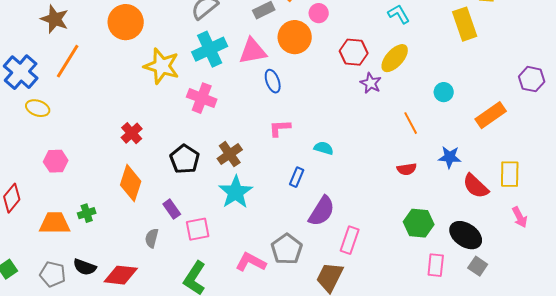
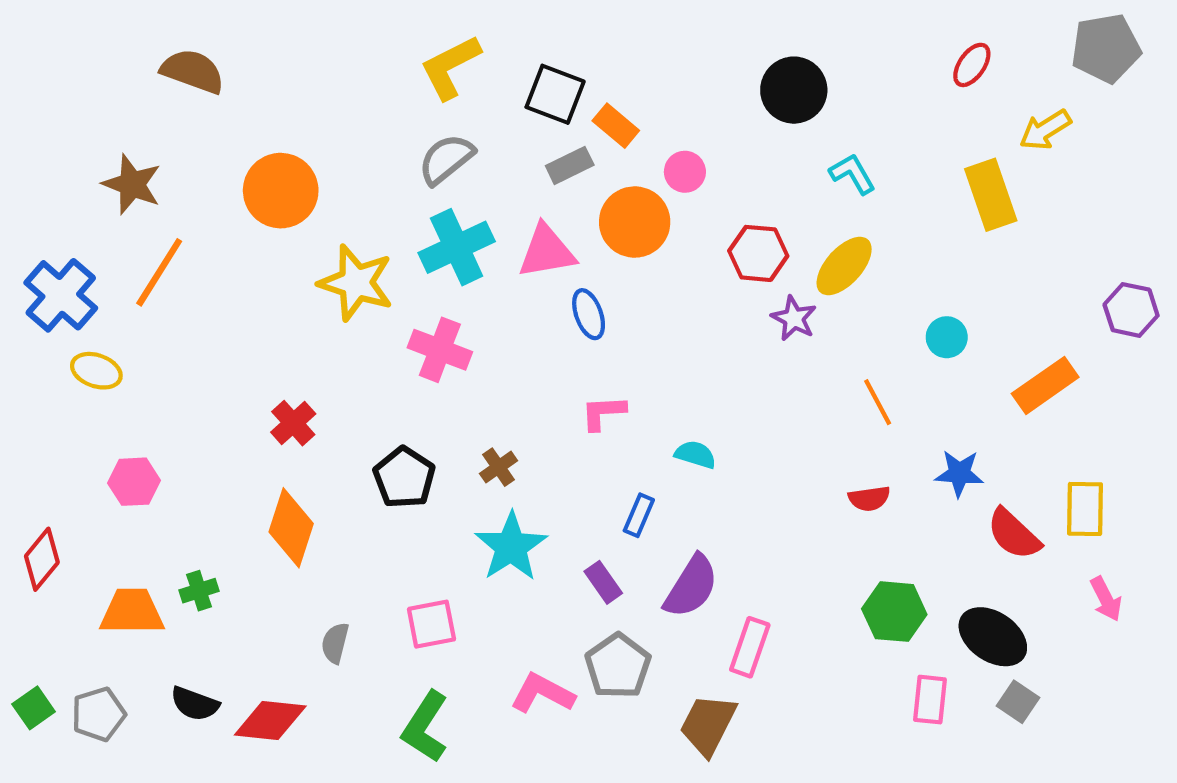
brown cross: (230, 154) -> (498, 467), size x0.7
purple rectangle: (172, 209) -> (603, 582), moved
gray pentagon: (53, 274) -> (98, 714), moved, turned -30

